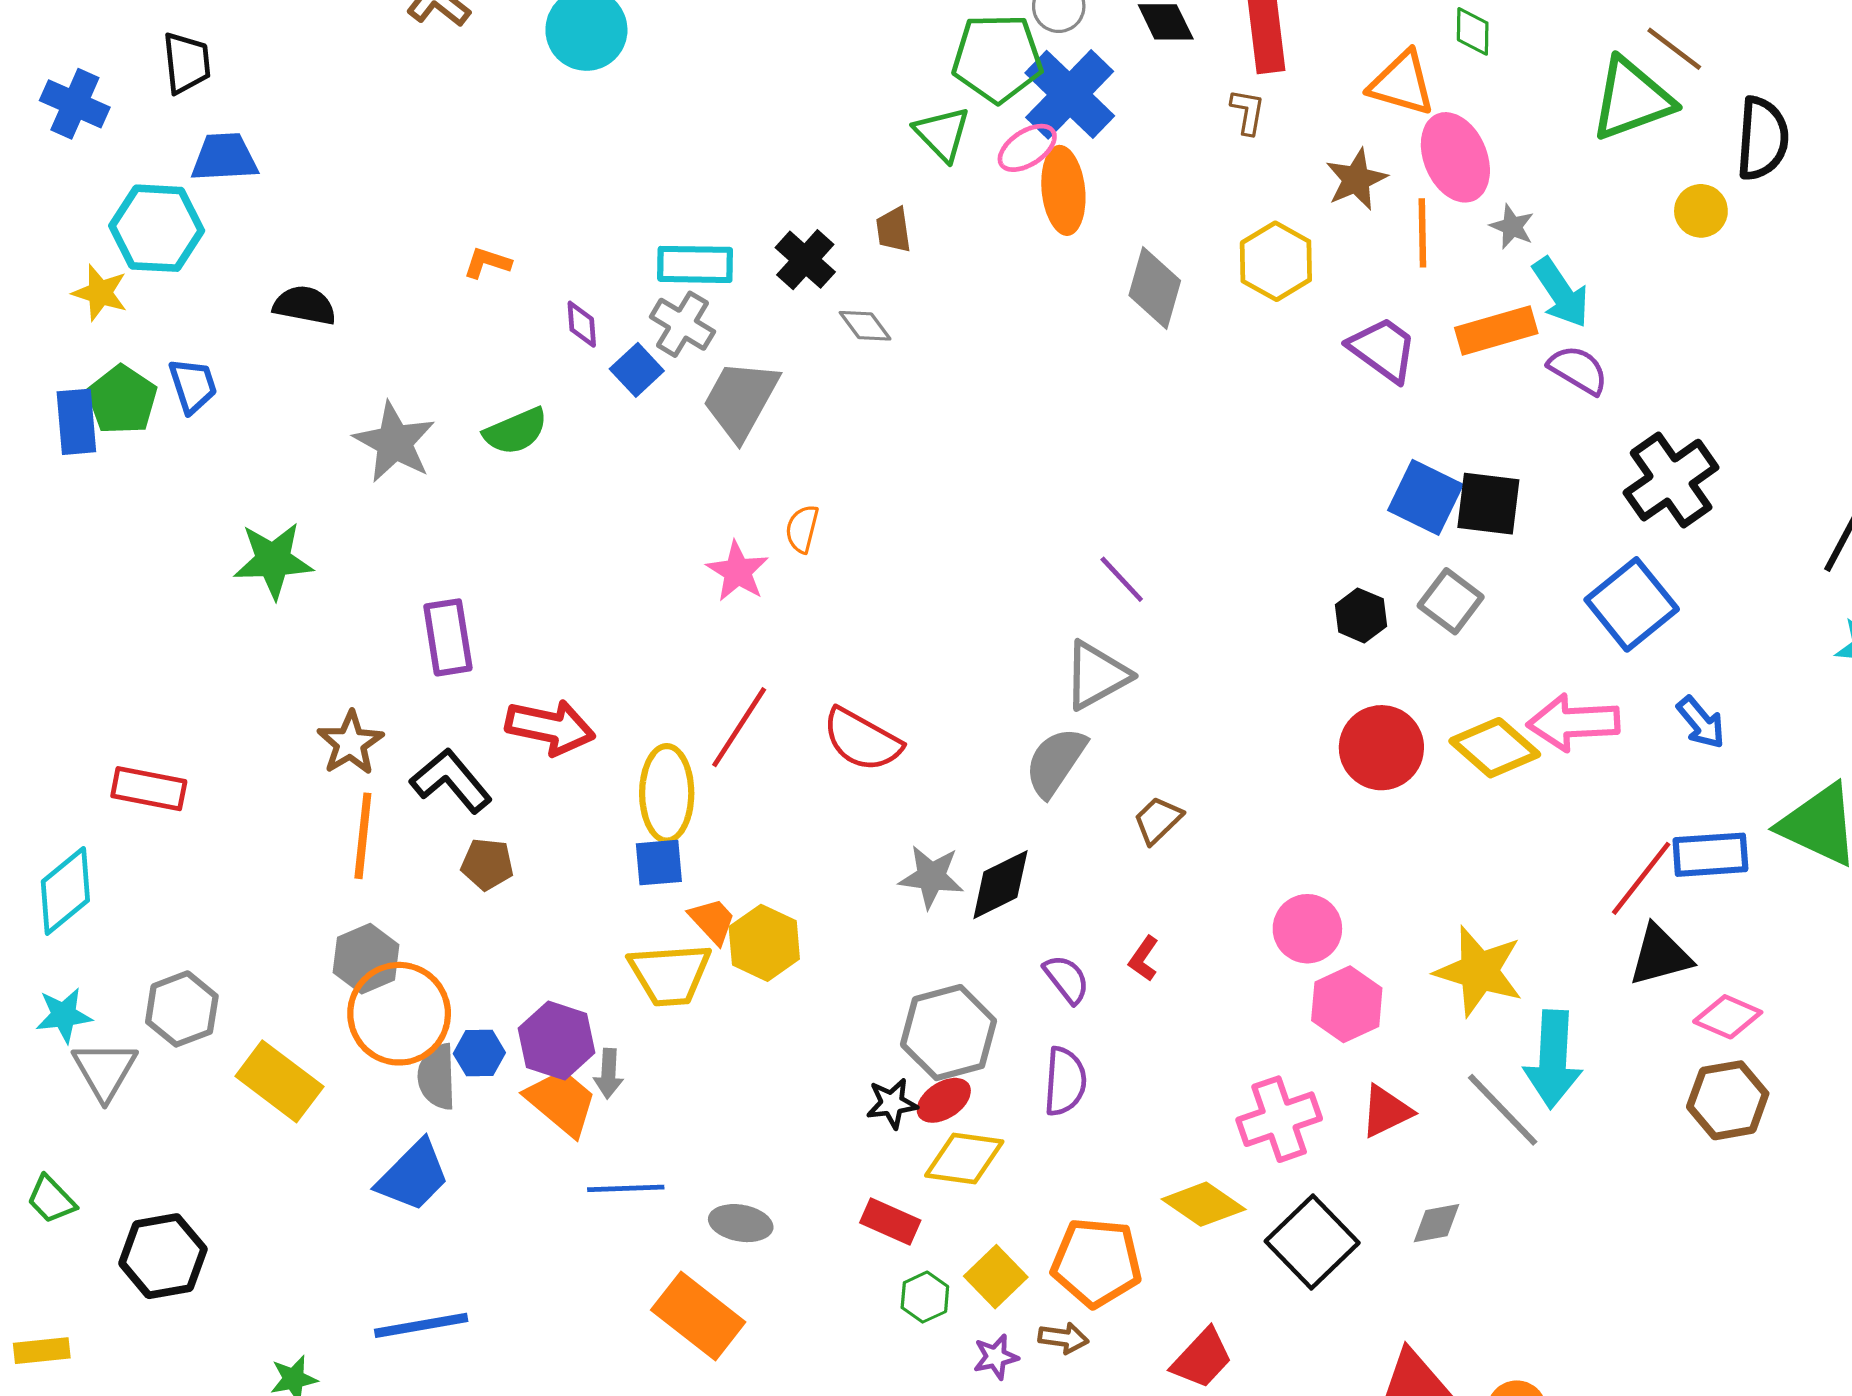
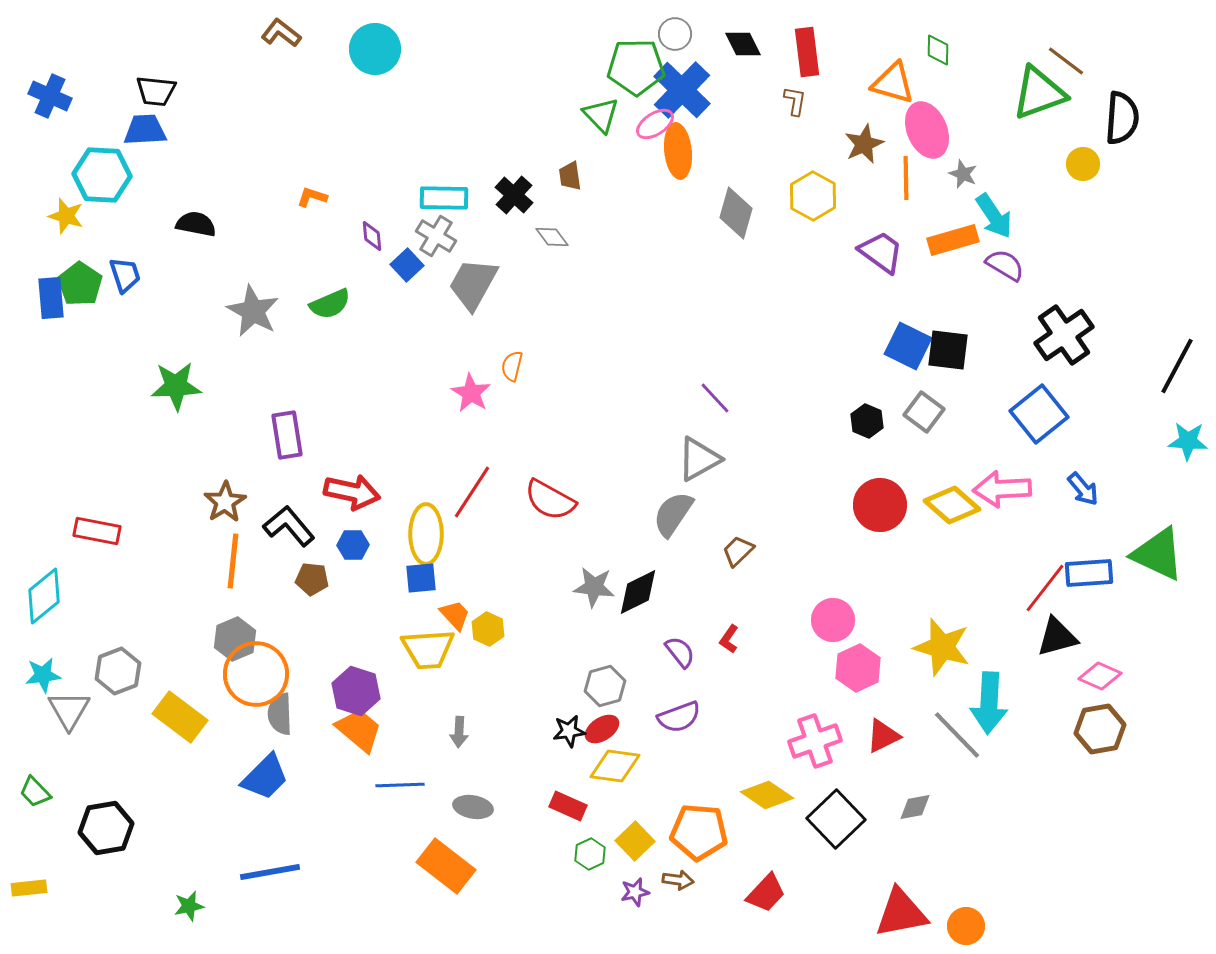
black trapezoid: (187, 63) -> (156, 91), moved, turned 102
yellow hexagon: (764, 943) -> (488, 629), size x0.7
gray hexagon: (948, 1033) -> (605, 686), size x0.7
blue hexagon: (479, 1053) -> (353, 545), moved
gray arrow: (608, 1074) -> (459, 732), moved
purple semicircle: (1065, 1081) -> (679, 717), turned 66

